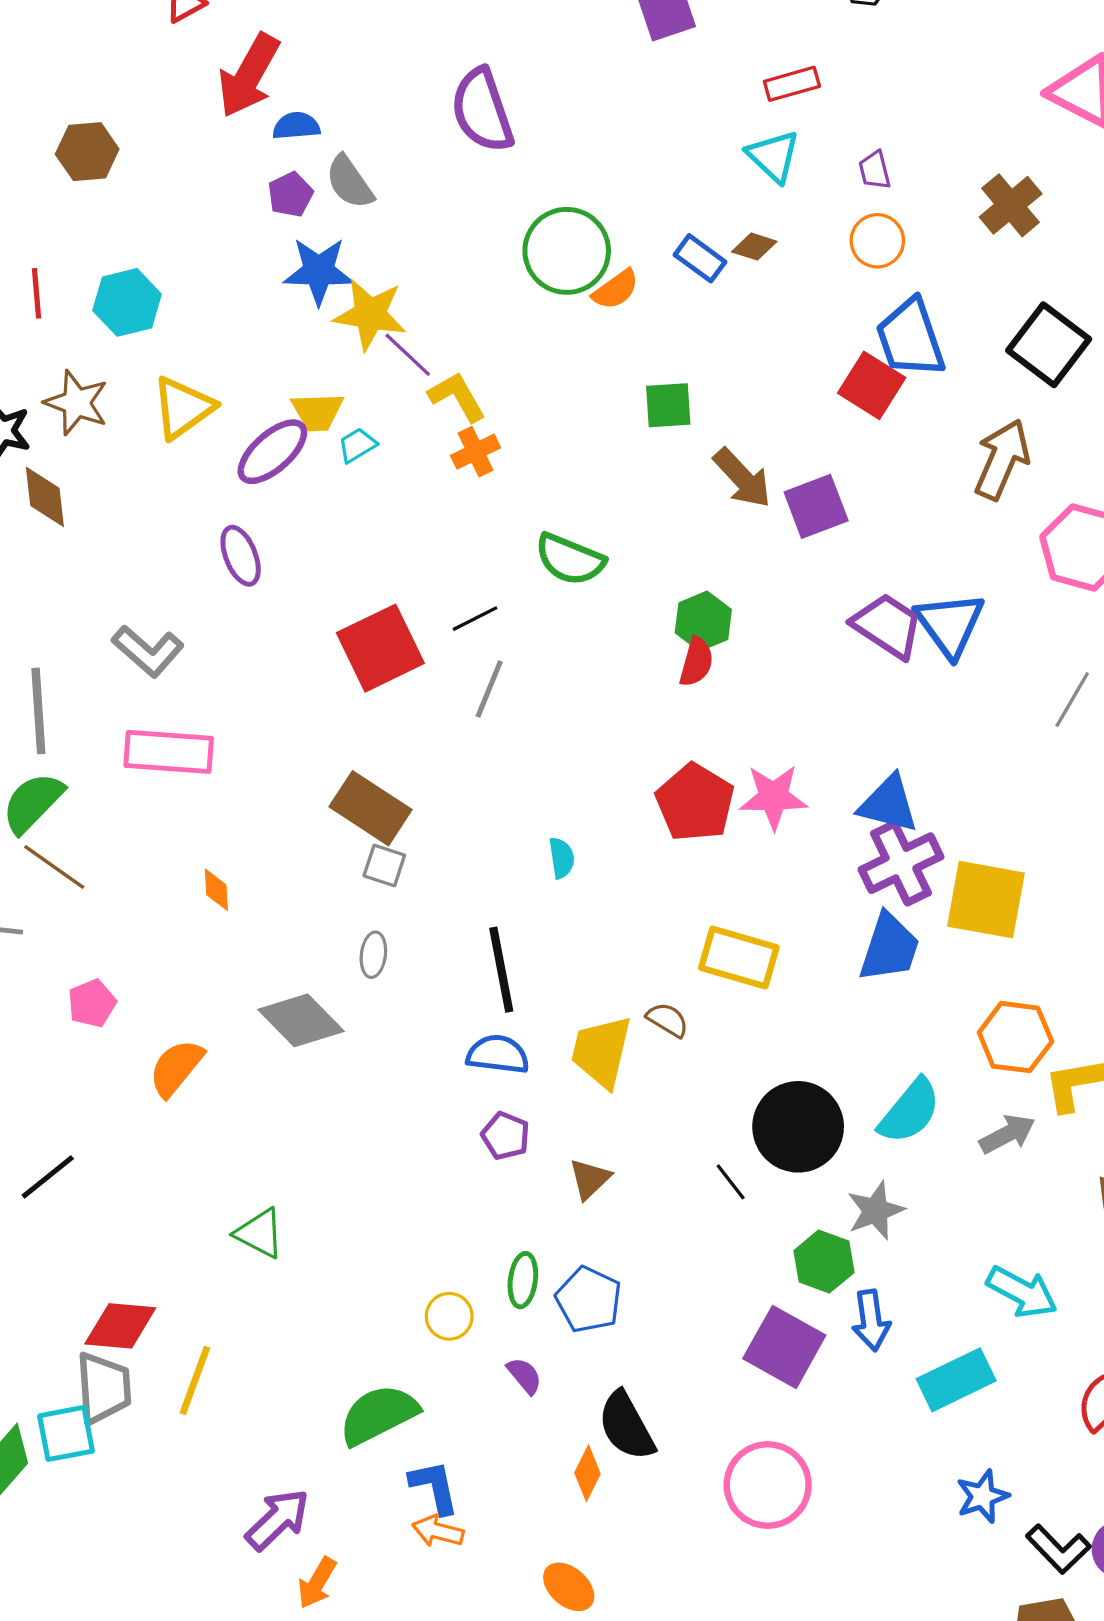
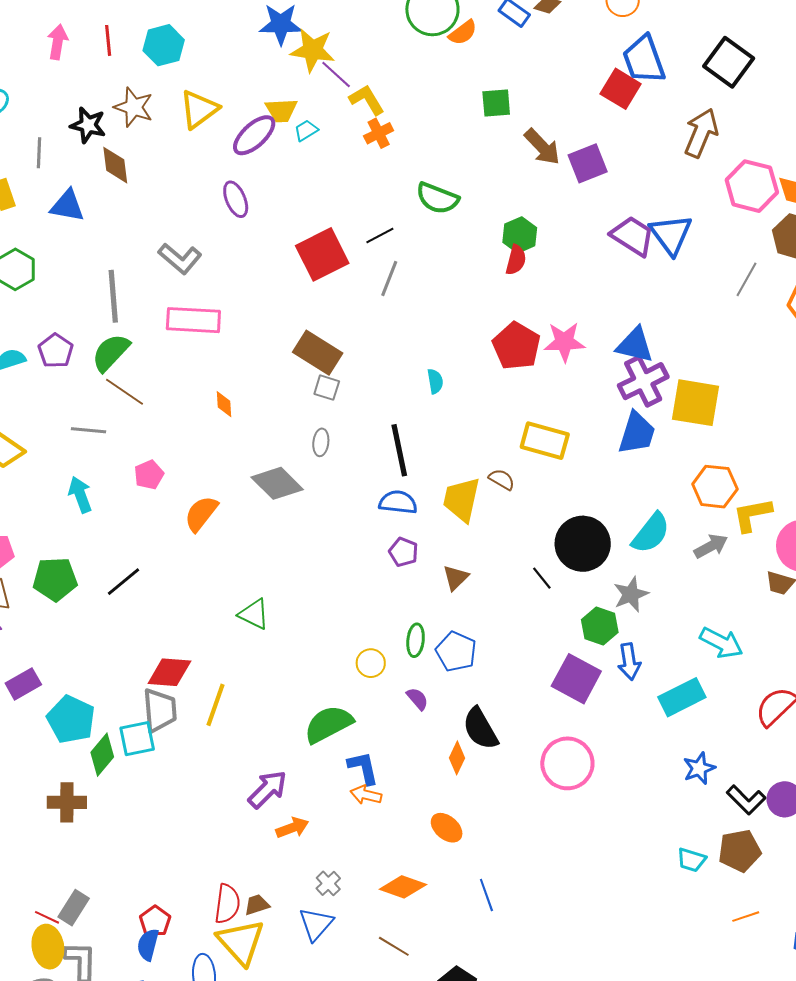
orange arrow: (317, 1583) -> (292, 828), turned -140

